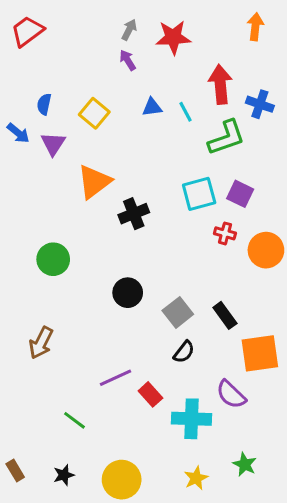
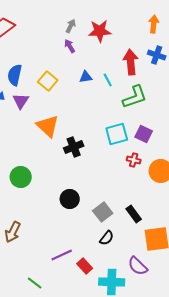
blue semicircle: (44, 104) -> (15, 75), size x1.5
blue cross: (260, 104) -> (157, 55), moved
orange triangle: (94, 182) -> (48, 126), turned -40

